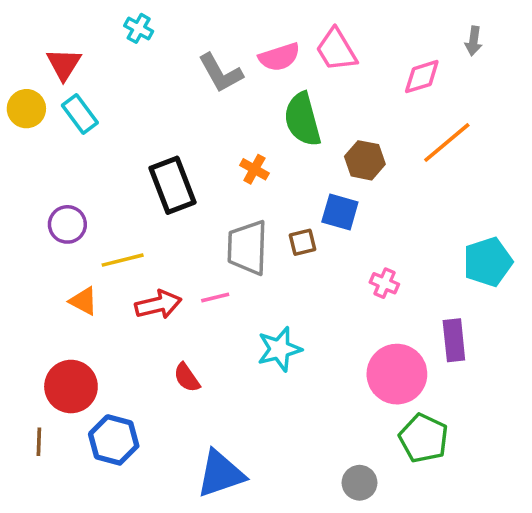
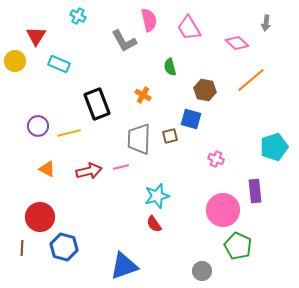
pink semicircle: (279, 57) -> (149, 20), moved, turned -85
pink diamond: (422, 77) -> (237, 43), turned 60
cyan rectangle: (80, 114) -> (59, 64), moved, turned -30
green semicircle: (303, 119) -> (170, 67), size x0.6
yellow line: (123, 260) -> (69, 133), moved
red semicircle: (187, 378) -> (154, 224), moved

